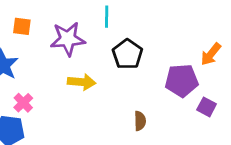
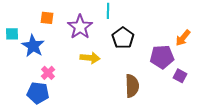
purple star: (68, 39) -> (80, 27), turned -30
brown semicircle: (140, 121) -> (132, 86), size x1.6

